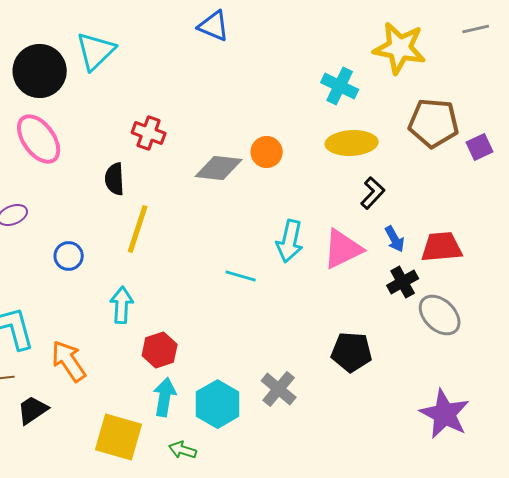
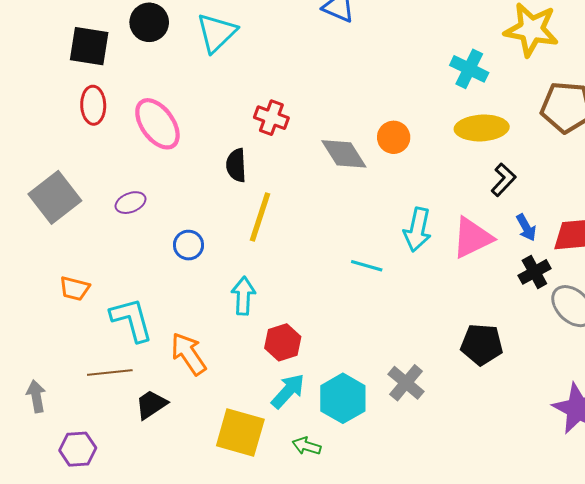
black circle: (40, 71) -> (149, 22), moved, size x0.7
gray diamond: (219, 168) -> (344, 154), turned 51
cyan arrow: (165, 397) -> (288, 391), turned 33

